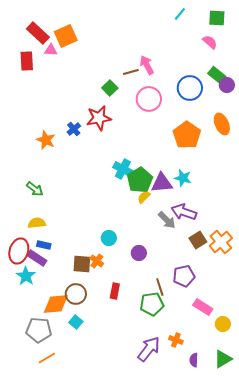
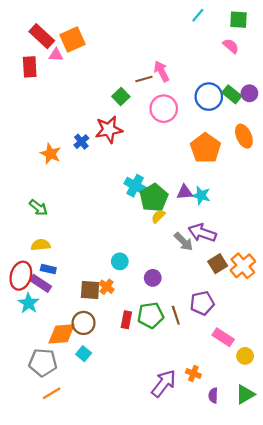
green rectangle: (217, 75) -> (232, 94), moved
purple triangle: (162, 183) -> (185, 192), moved, size x0.7
green pentagon: (152, 304) -> (151, 315), moved

